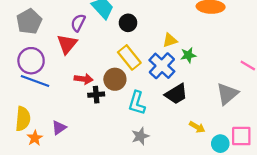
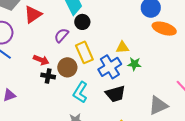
purple semicircle: (78, 23) -> (61, 35), moved
black circle: (128, 23) -> (82, 22), moved
red triangle: (67, 44) -> (33, 15), moved

